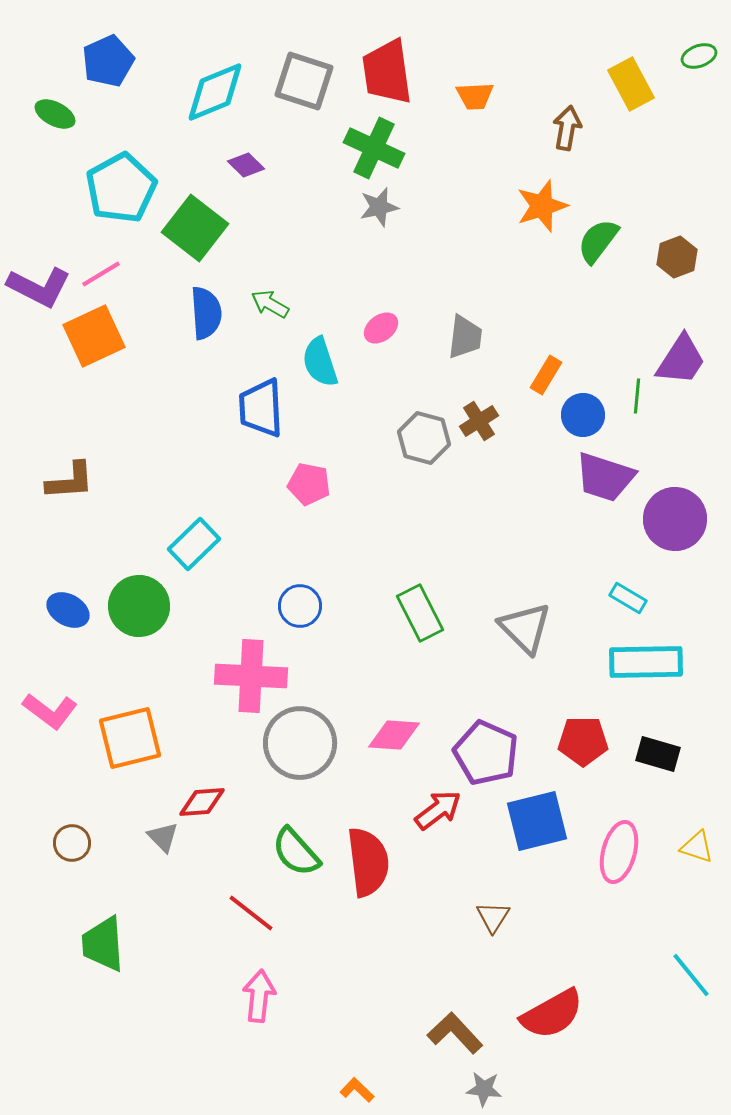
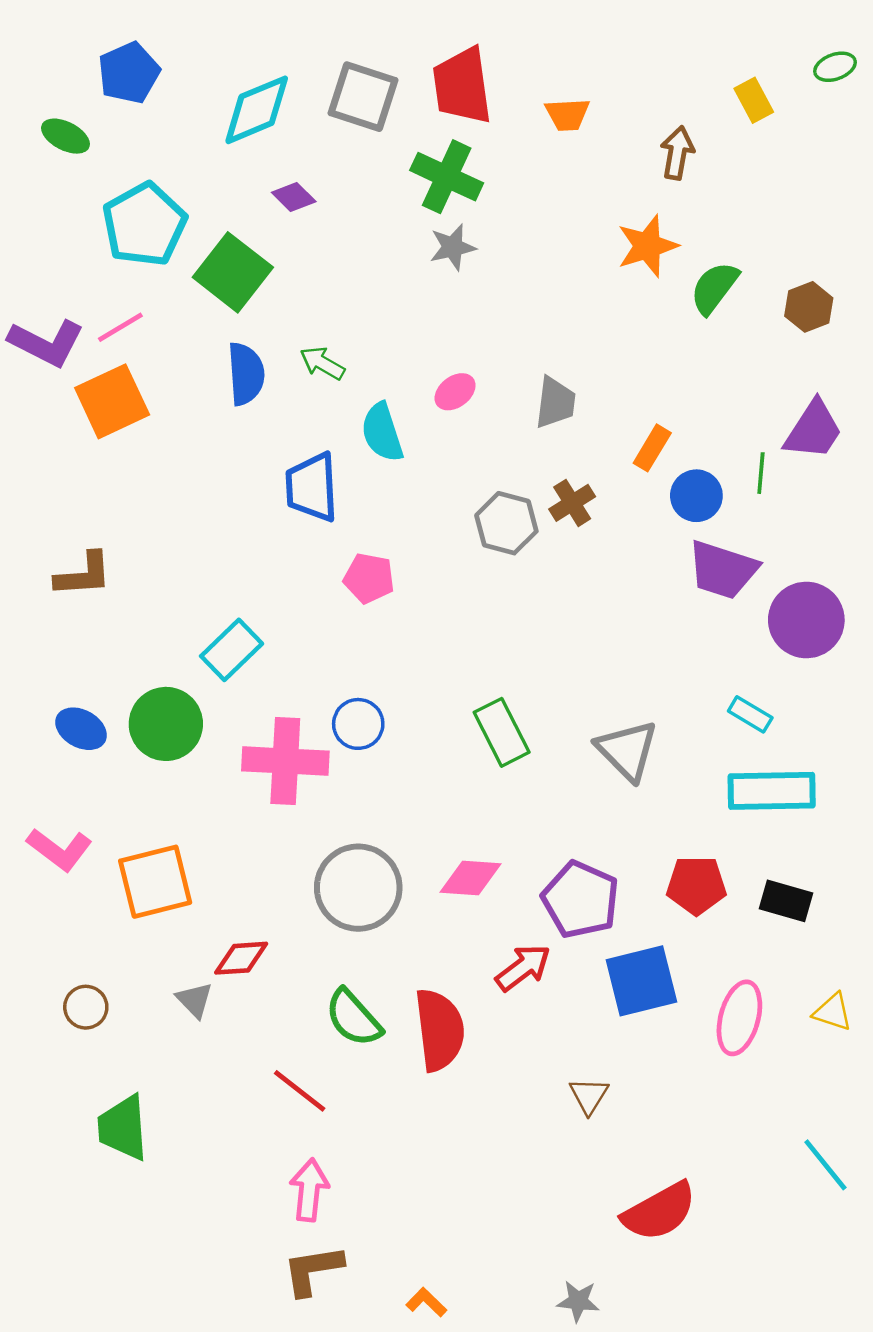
yellow rectangle: (631, 84) -> (754, 100), size x0.7
pink cross: (251, 676) -> (285, 761), moved
brown L-shape: (455, 1033) -> (313, 1270), moved, turned -56

